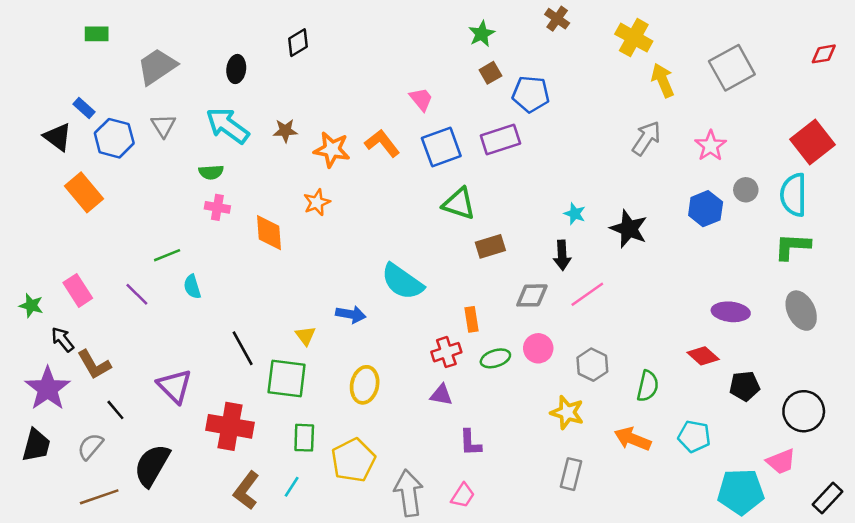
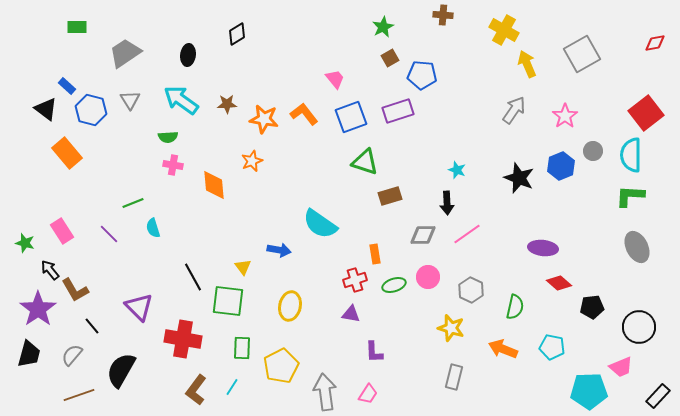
brown cross: (557, 19) -> (443, 15), turned -30
black star: (629, 229) -> (519, 178), moved
purple ellipse: (731, 312) -> (543, 248), moved

